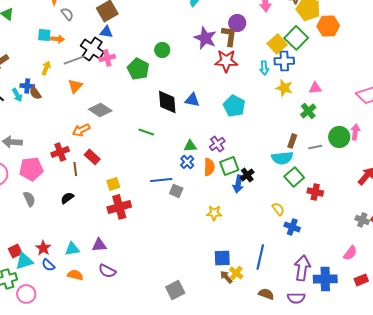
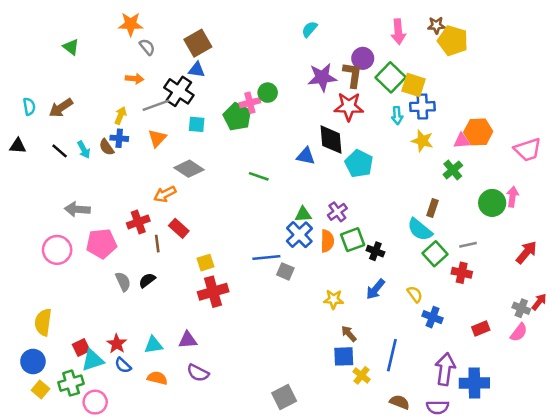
orange hexagon: (328, 26) -> (478, 132), moved
cyan square: (44, 35) -> (197, 124), moved
purple star: (205, 38) -> (322, 77), turned -30
green square: (296, 38) -> (391, 77), moved
yellow square: (277, 44) -> (413, 85), turned -30
pink cross: (107, 58) -> (250, 103), moved
blue cross: (27, 86) -> (119, 138), moved
black diamond: (167, 102) -> (331, 140), moved
green line: (146, 132) -> (259, 176), moved
gray line: (315, 147) -> (468, 245), moved
cyan semicircle: (282, 158) -> (420, 230), turned 45
blue cross: (187, 162) -> (299, 235), size x1.5
black cross: (247, 175) -> (375, 251), turned -32
blue arrow: (238, 184) -> (375, 289), moved, turned 30
gray semicircle: (29, 199) -> (123, 282), moved
pink semicircle: (350, 253) -> (519, 332), moved
brown arrow: (226, 277) -> (349, 334), moved
red rectangle: (361, 280) -> (481, 329), moved

